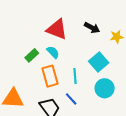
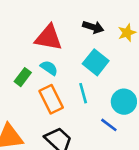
cyan square: (99, 62) -> (96, 62), moved
blue line: (71, 99) -> (109, 125), moved

